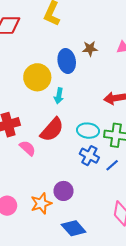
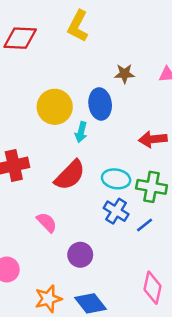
blue ellipse: (67, 61) -> (100, 104), moved
pink semicircle: (28, 148) -> (47, 222), moved
orange star: (41, 203) -> (48, 299), moved

